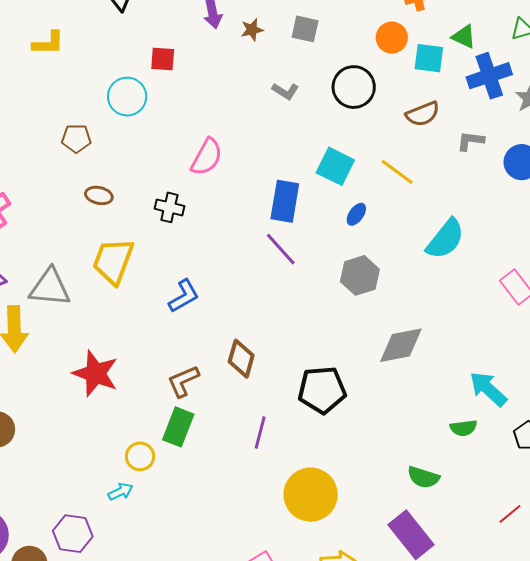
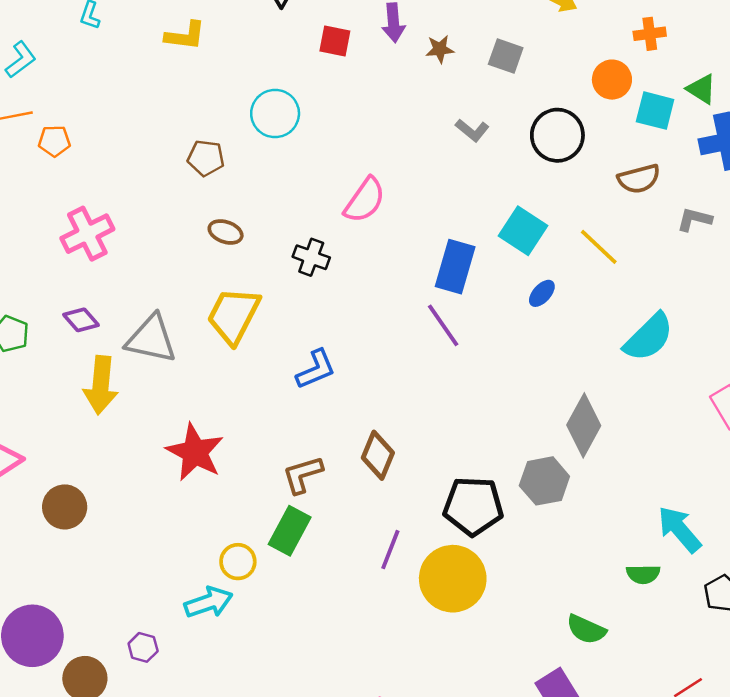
red square: (163, 59) -> (335, 41), moved
gray hexagon: (360, 275) -> (544, 481), moved
gray diamond: (401, 345) -> (584, 425), moved, turned -57
cyan arrow: (121, 492) -> (209, 602), size x1.5
yellow circle: (311, 495) -> (453, 579), moved
purple hexagon: (73, 534) -> (143, 647), size x0.6

